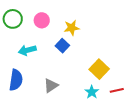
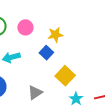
yellow square: (99, 69) -> (65, 76), moved

